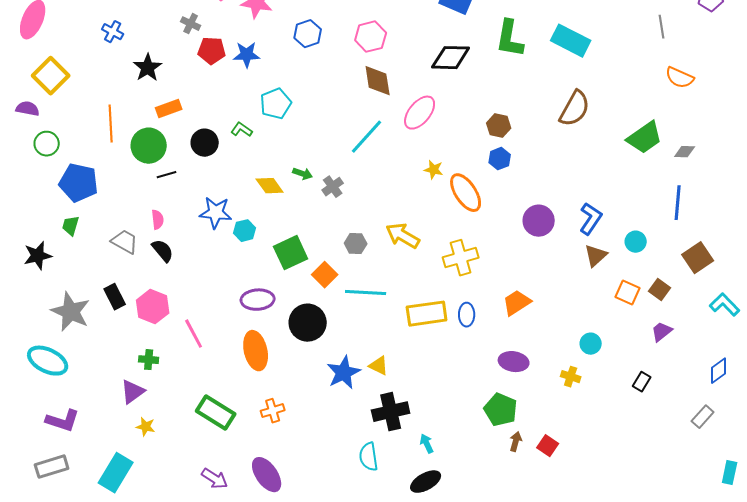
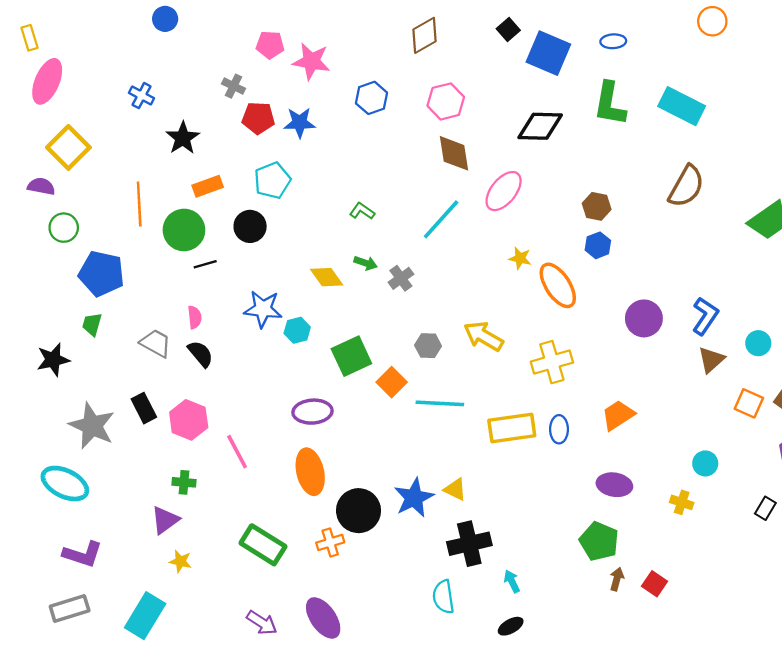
cyan pentagon: (276, 104) -> (272, 180), moved
green L-shape: (242, 130) -> (362, 211), moved
black circle: (308, 323) -> (359, 511), moved
black ellipse: (426, 482) -> (511, 626), size x0.7

